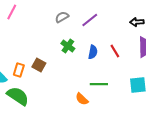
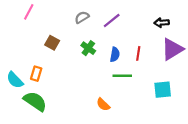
red line: (115, 51) -> (138, 53), turned 40
brown square: (39, 65) -> (52, 43), moved
green line: (99, 84) -> (122, 76), moved

